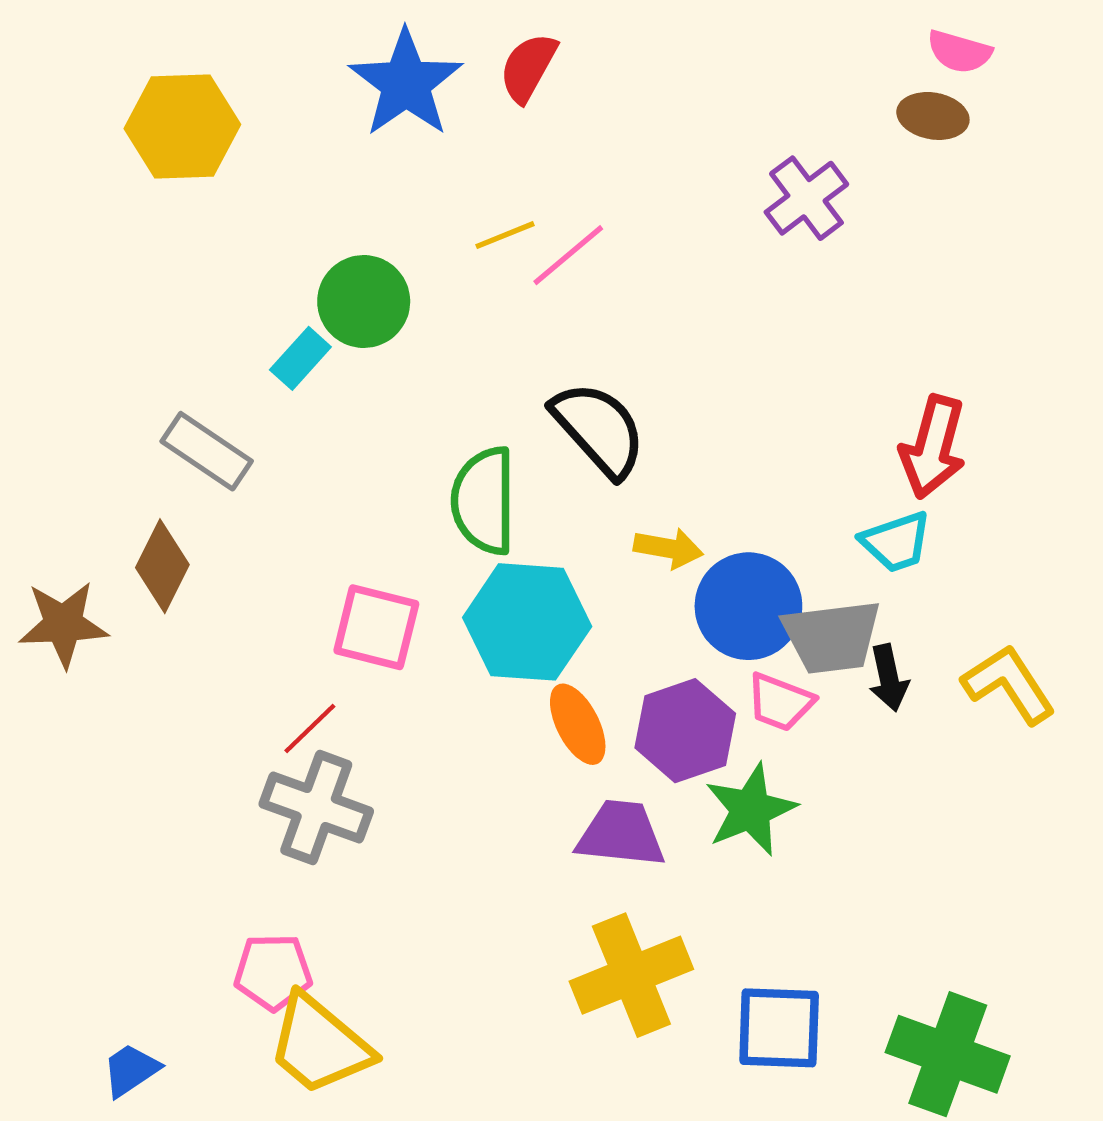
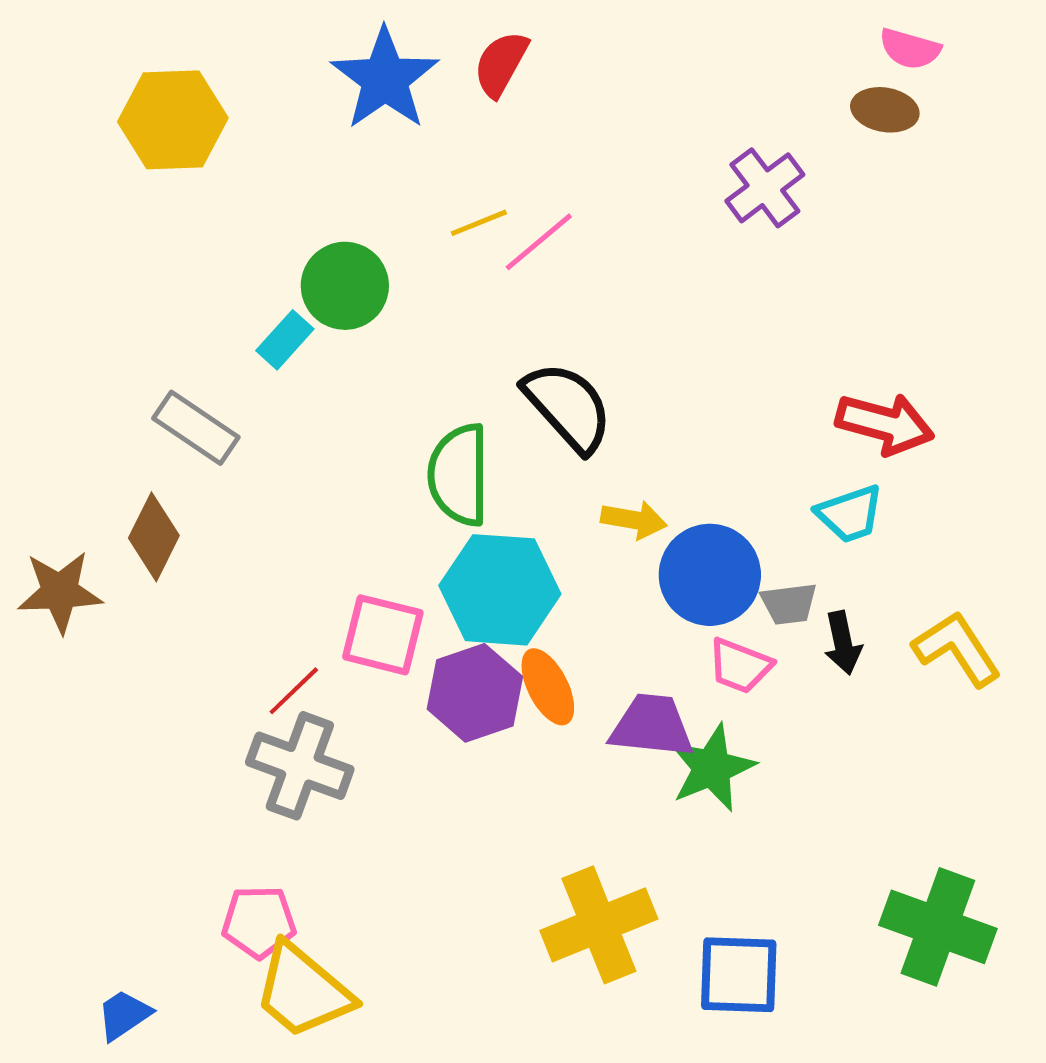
red arrow: (933, 447) -> (885, 424), turned -90
pink square: (376, 627) -> (383, 635), moved
gray trapezoid: (832, 637) -> (789, 604), size x0.6
purple hexagon: (685, 731) -> (475, 693), moved
purple trapezoid: (621, 834) -> (652, 726), moved
green cross: (948, 1054) -> (938, 927), moved

